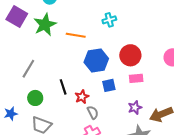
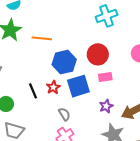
cyan cross: (109, 20) -> (107, 16), moved, size x1.5
blue square: (109, 85) -> (78, 86), size x1.6
red star: (82, 97) -> (53, 87), moved

